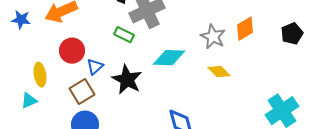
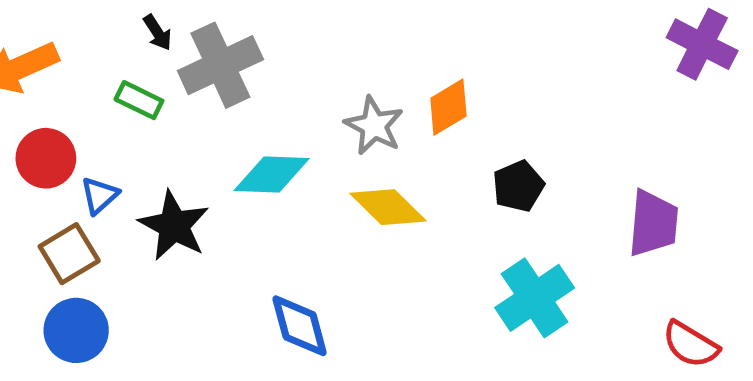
black pentagon: (292, 34) -> (518, 186), moved
green rectangle: (124, 35) -> (139, 100), moved
yellow diamond: (219, 72) -> (388, 207), size x1.4

